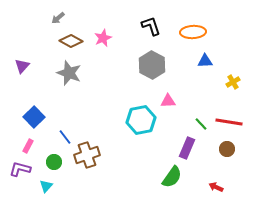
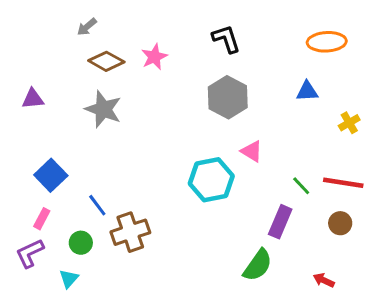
orange ellipse: (193, 32) -> (327, 42), moved
purple triangle: (22, 66) -> (33, 99), turned 42
pink triangle: (168, 101) -> (252, 151), turned 35
purple L-shape: (20, 169) -> (30, 253), turned -40

